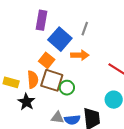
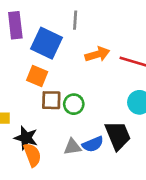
orange arrow: (80, 55) -> (97, 54), moved
orange semicircle: (33, 80) -> (32, 155), moved
brown square: (52, 80) -> (51, 100), size x0.7

